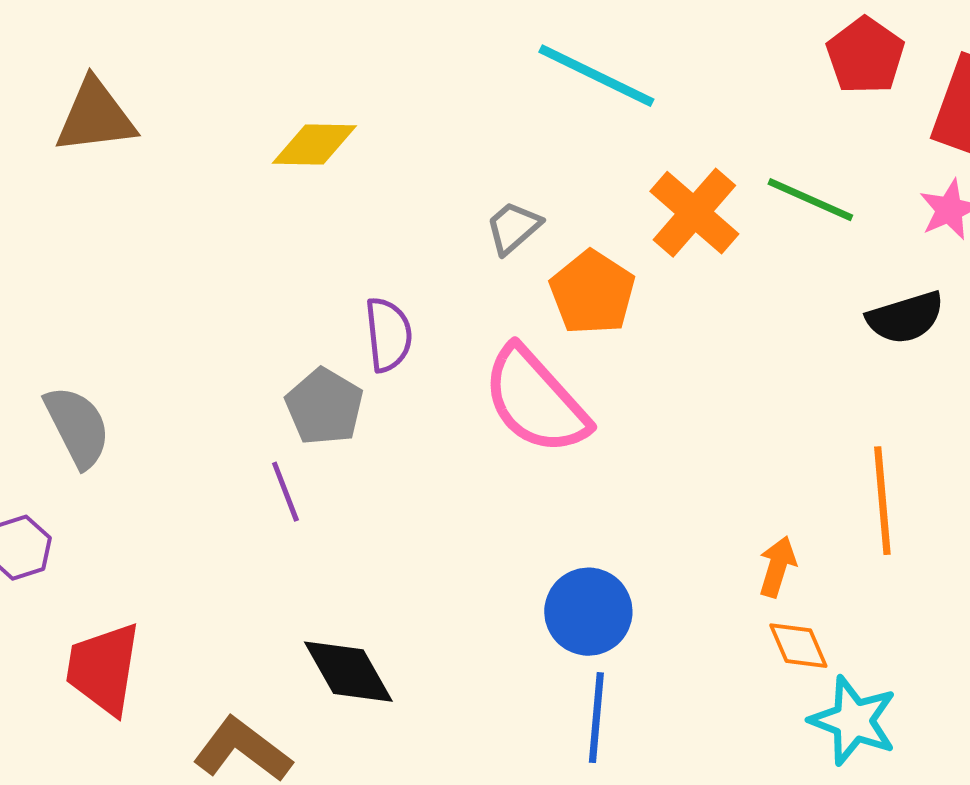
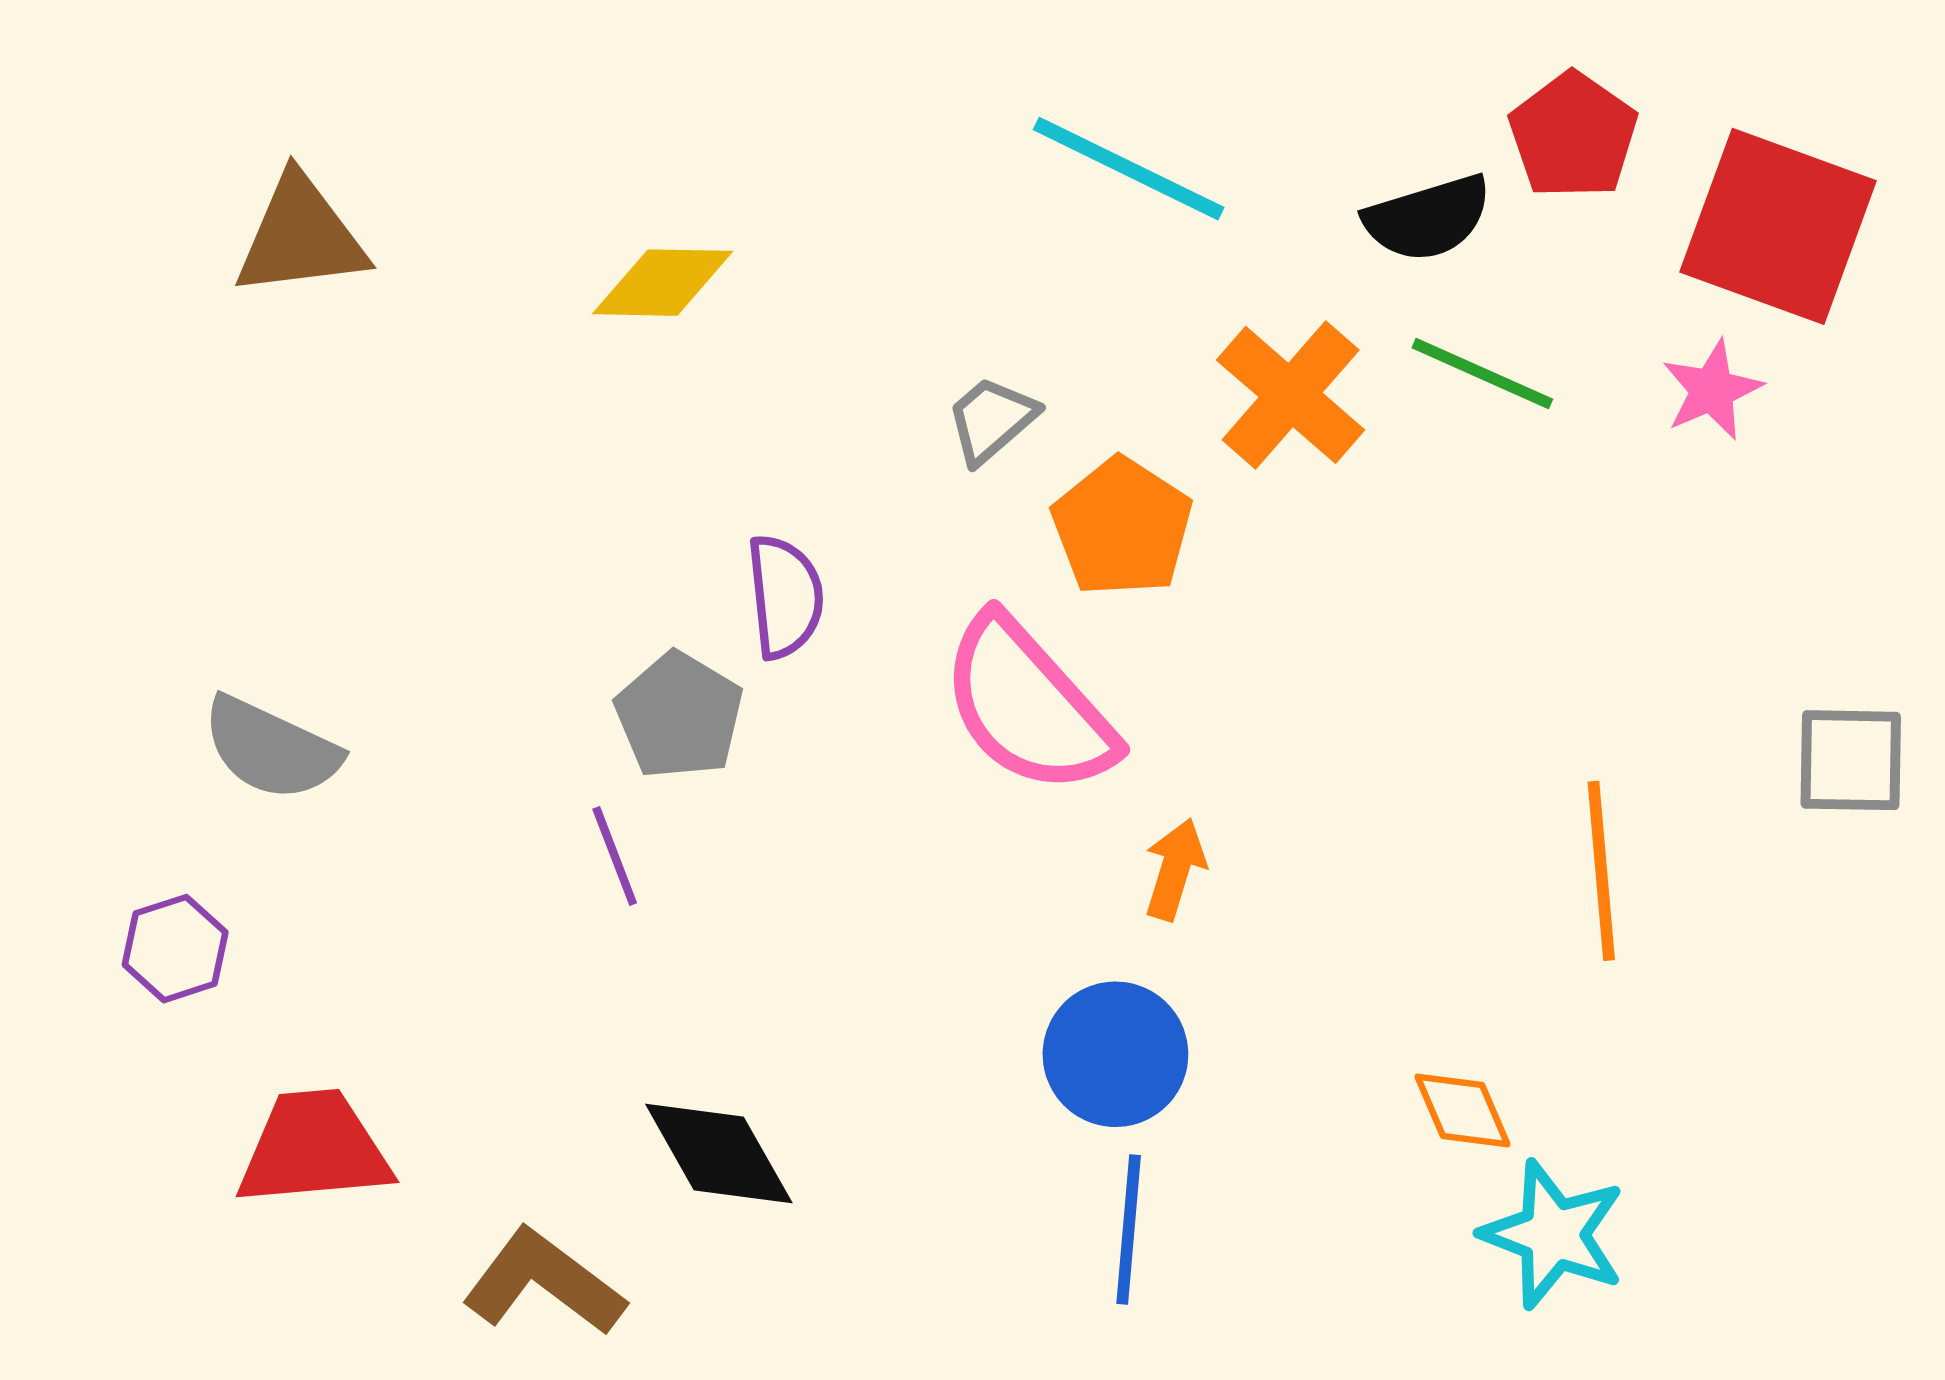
black semicircle: (905, 318) -> (1428, 218), moved
gray semicircle: (77, 427) -> (271, 749), turned 142
orange arrow: (777, 567) -> (1175, 869), moved
red trapezoid: (103, 669) -> (314, 1148), turned 76

